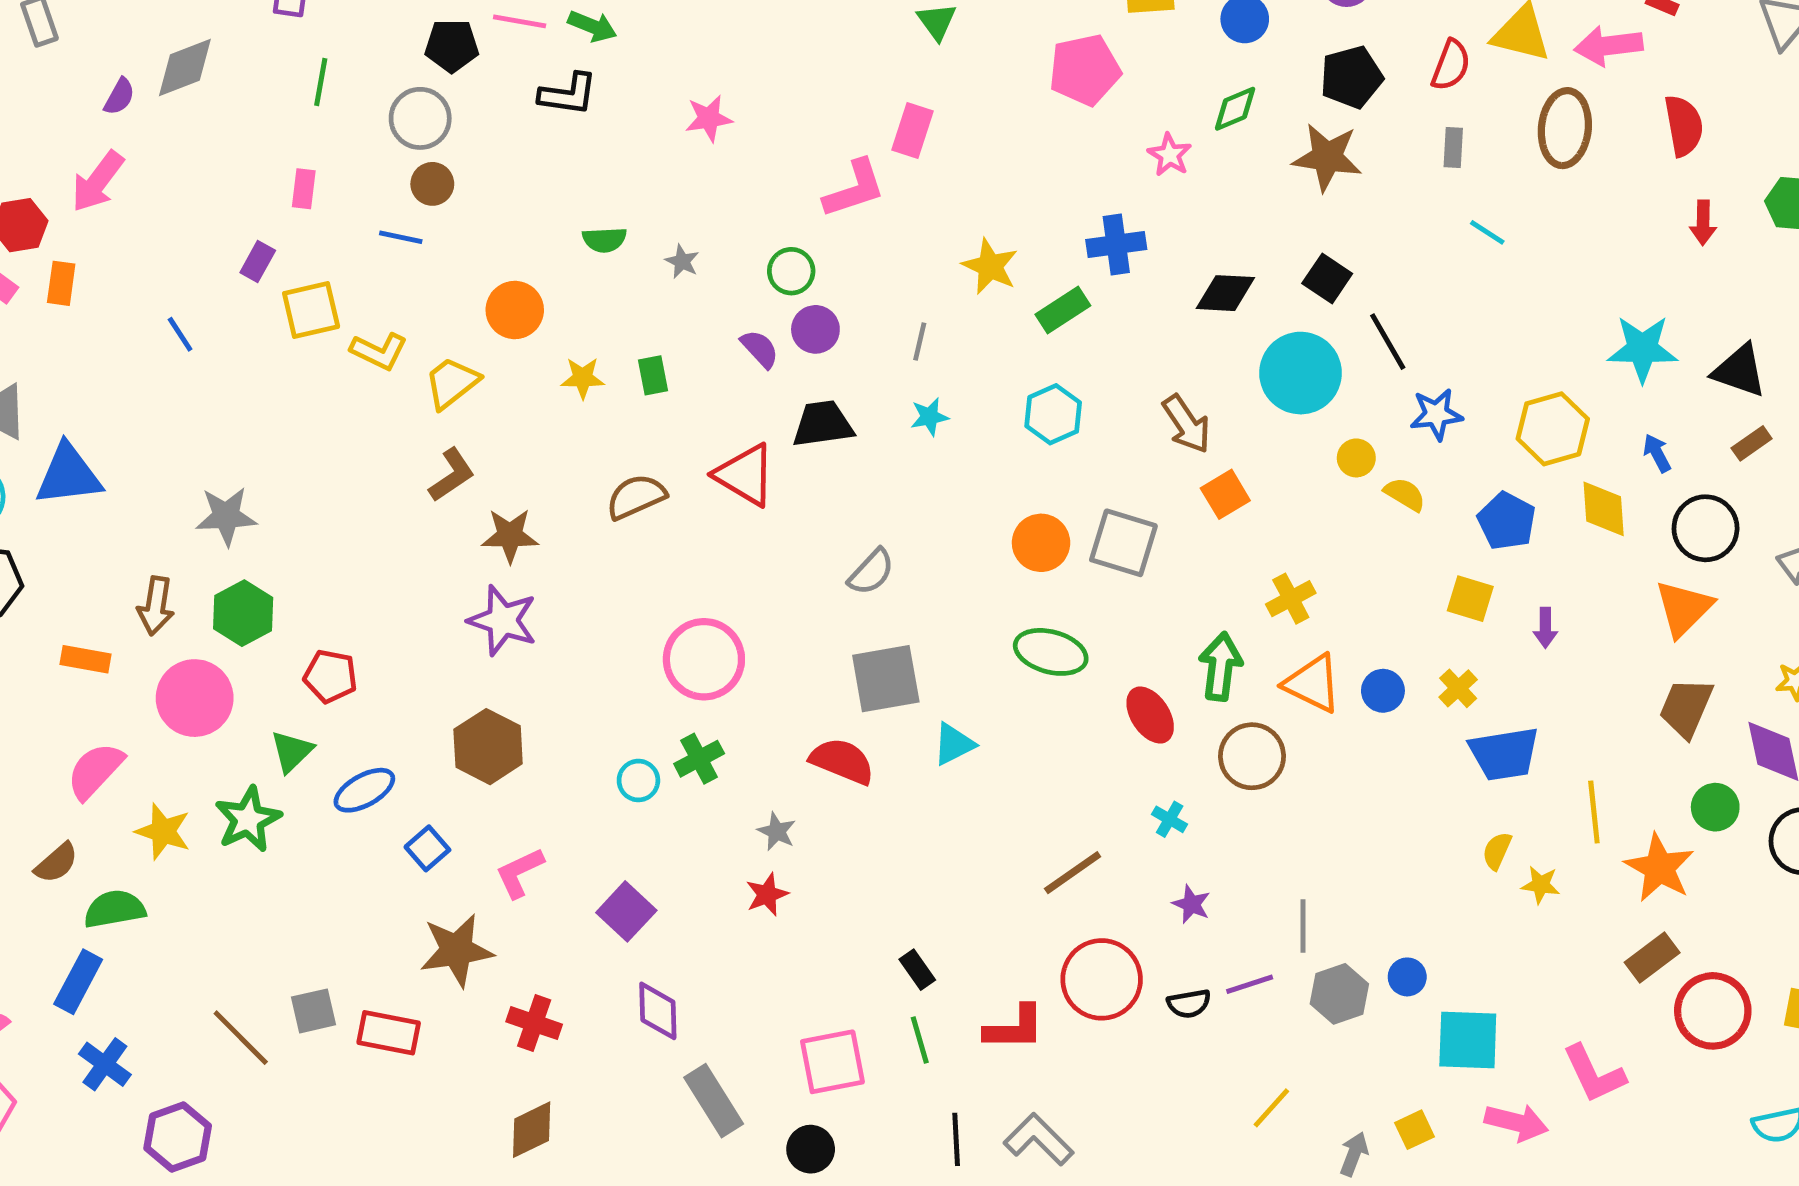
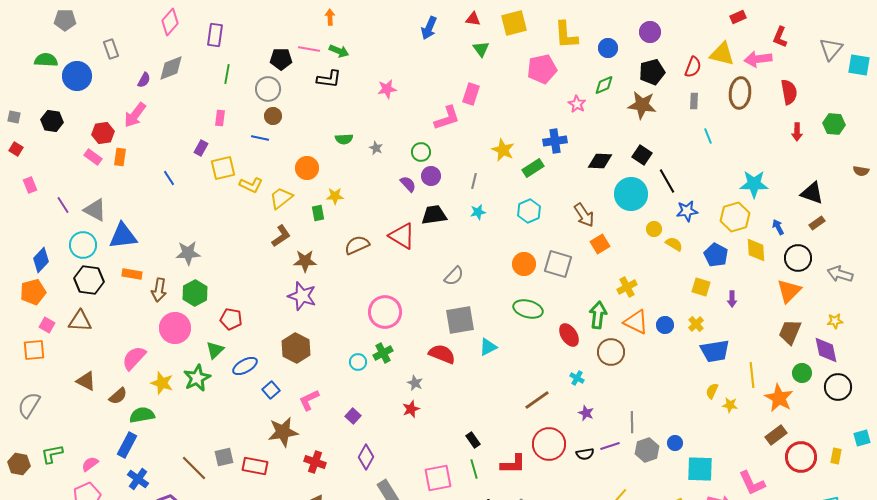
cyan line: (1487, 232) -> (708, 136), turned 35
cyan star: (1642, 349) -> (754, 184), moved
green rectangle: (653, 375) -> (318, 213), moved
orange rectangle: (85, 659) -> (132, 274), moved
purple square: (626, 911) -> (353, 416), size x0.7
purple diamond: (658, 1011) -> (366, 457), turned 30

